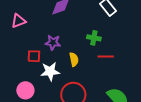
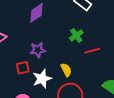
green cross: (94, 38) -> (76, 35), turned -32
yellow semicircle: (74, 59) -> (66, 70), moved

